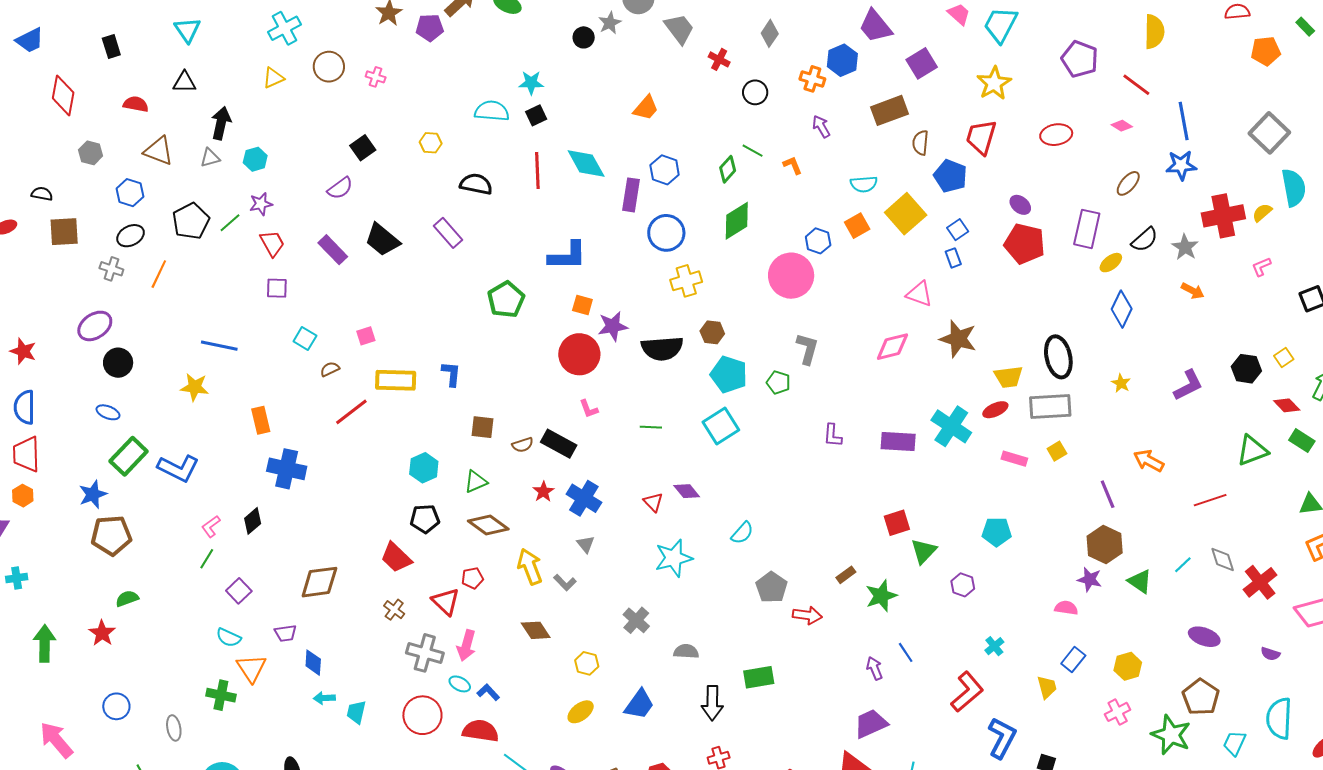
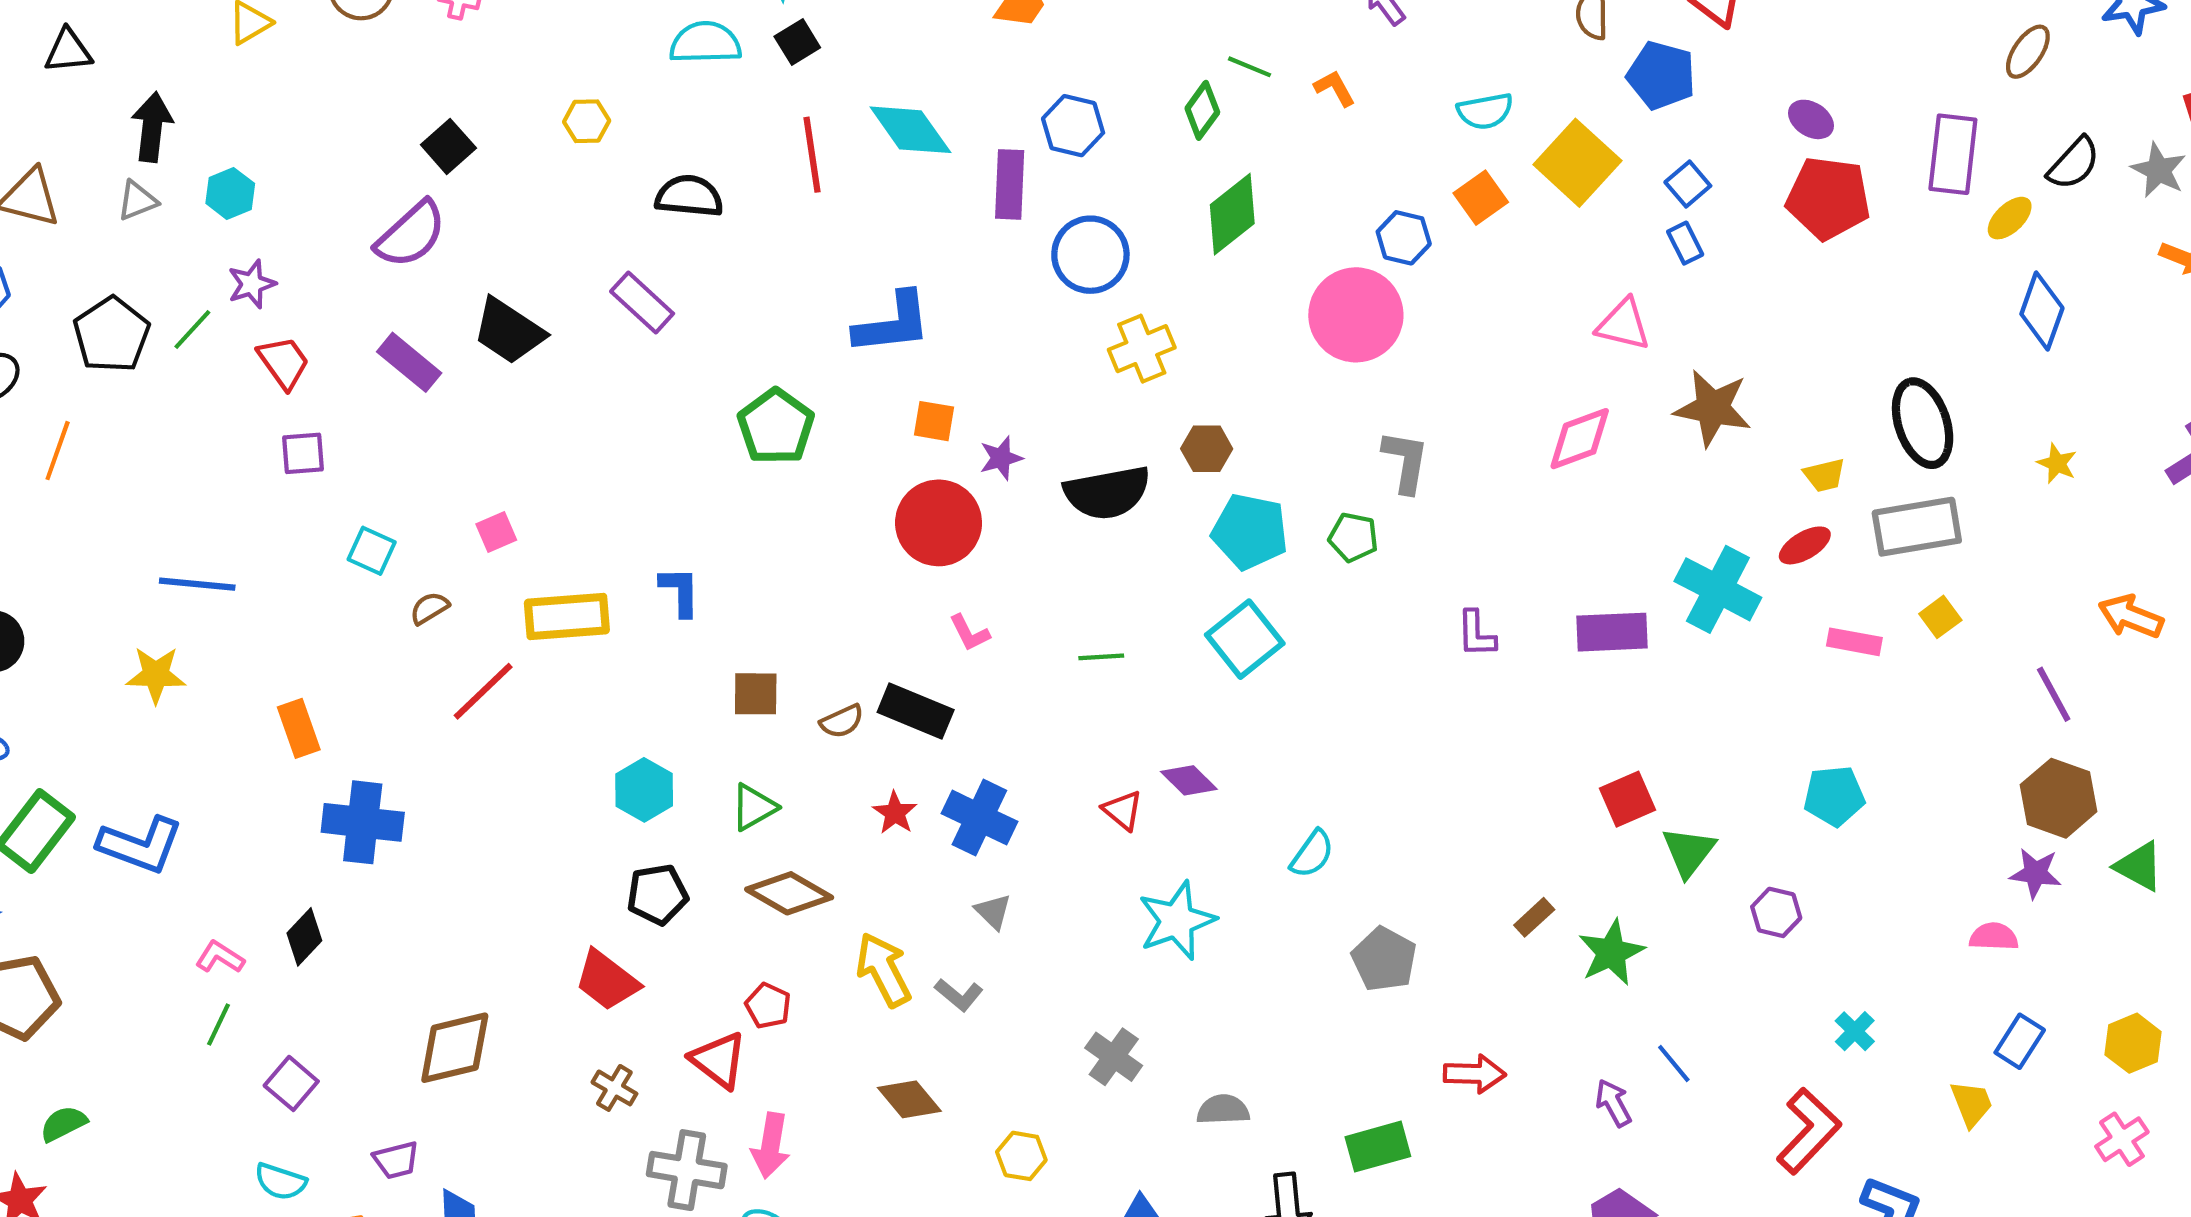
purple semicircle: (340, 188) -> (411, 234), size x1.4
purple star: (613, 326) -> (1001, 458), size x0.7
yellow trapezoid: (1008, 377) -> (1824, 475), size x0.7
pink L-shape: (211, 526) -> (220, 957), turned 75
red pentagon: (472, 578) -> (768, 1006), turned -30
red arrow: (807, 615) -> (1475, 1074), moved

